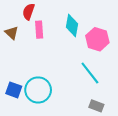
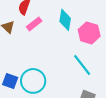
pink rectangle: (39, 30) -> (34, 24), turned 56

